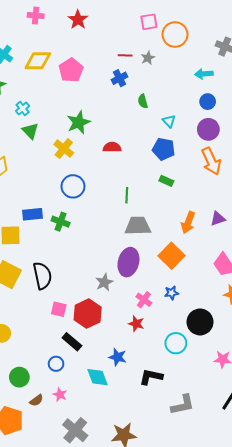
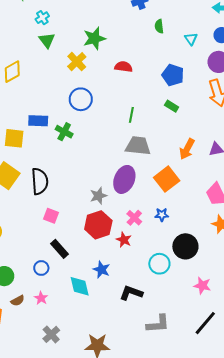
cyan triangle: (169, 121) -> (191, 39), moved
red hexagon: (88, 314) -> (98, 225), moved
gray cross: (75, 430) -> (51, 334), size x0.7

